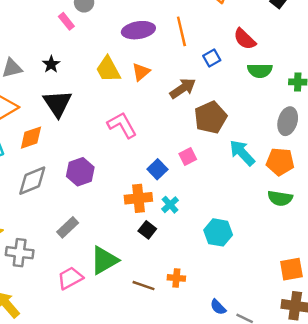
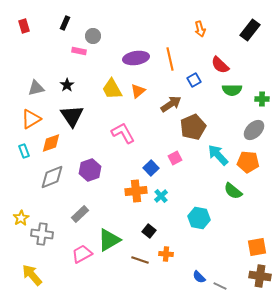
pink rectangle: (66, 21) -> (79, 51), turned -40
gray ellipse: (288, 121) -> (254, 130), turned 30
green semicircle: (280, 198) -> (233, 191), moved, turned 30
black square: (147, 230) -> (149, 231), moved

